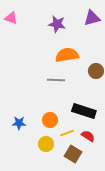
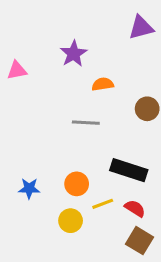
pink triangle: (11, 18) -> (17, 70), moved, turned -32
purple star: (57, 24) -> (74, 54), moved, turned 30
orange semicircle: (67, 55) -> (103, 84), size x0.6
brown square: (73, 154) -> (139, 241), moved

